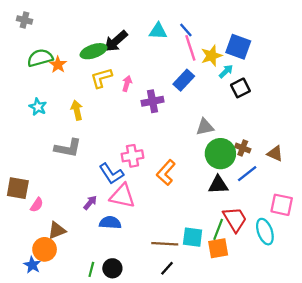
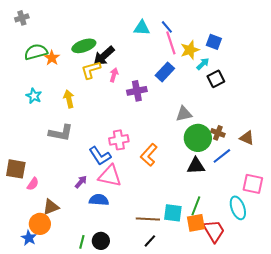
gray cross: (24, 20) -> (22, 18), turned -32
black arrow: (116, 41) -> (104, 56), moved
blue square: (238, 47) -> (214, 42), size x0.7
red trapezoid: (235, 219) -> (214, 231), moved

